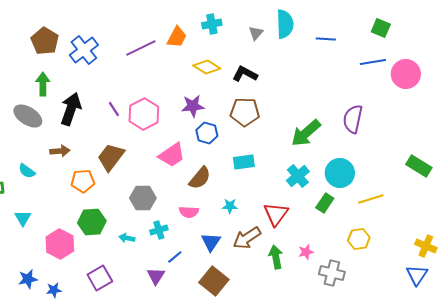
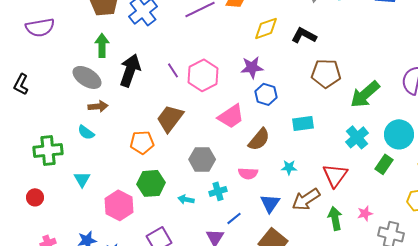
yellow diamond: (207, 67) -> (266, 28), turned -52
brown pentagon: (245, 112) -> (326, 73), moved
brown arrow: (60, 151) -> (98, 106), moved

